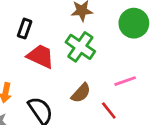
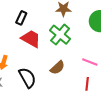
pink line: (125, 81) -> (90, 62), turned 35
red line: (109, 110) -> (87, 84), moved, turned 40

